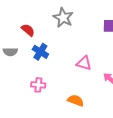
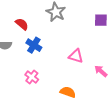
pink cross: (38, 85) -> (32, 77), turned 32

